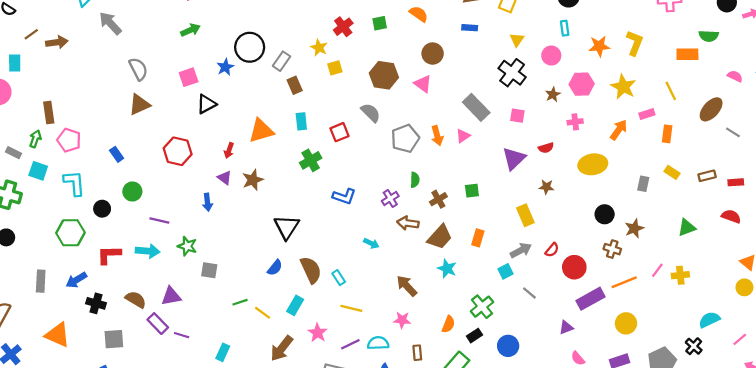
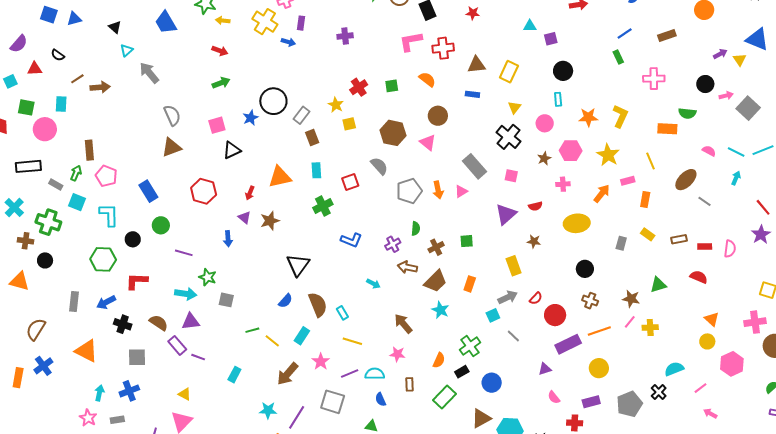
blue rectangle: (117, 154) -> (148, 191), size x1.5
brown star: (634, 228) -> (631, 299), moved, turned 30
cyan arrow: (148, 251) -> (186, 294), moved

